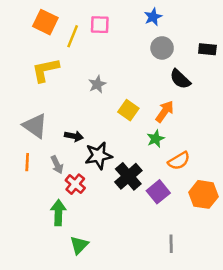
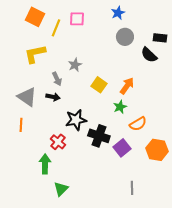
black semicircle: (180, 79) -> (149, 55), moved
black arrow: (74, 136) -> (53, 97), moved
gray arrow: (57, 165) -> (57, 79), moved
black cross: (128, 176) -> (99, 136), turned -30

